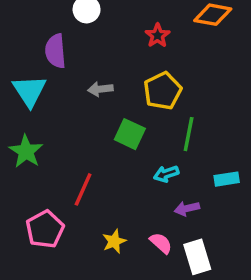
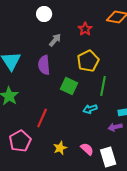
purple semicircle: (55, 51) -> (44, 65), moved
gray arrow: (100, 89) -> (55, 40), moved, turned 136
purple arrow: (187, 208) -> (115, 127), moved

